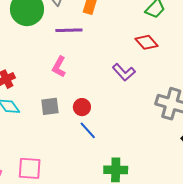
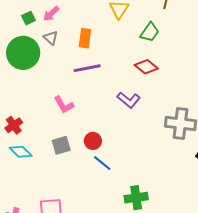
purple line: (69, 30) -> (87, 68), moved
pink L-shape: (59, 67) -> (64, 105), turned -50

